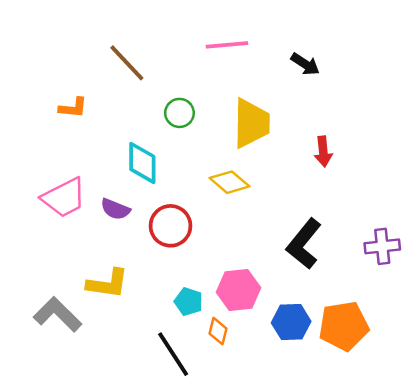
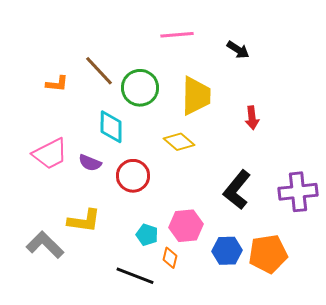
brown line: (127, 63) -> (99, 71), moved
green circle: (179, 113) -> (140, 88), size x1.6
purple cross: (382, 246) -> (298, 192), size x1.4
black line: (173, 354) -> (135, 276), turned -36

